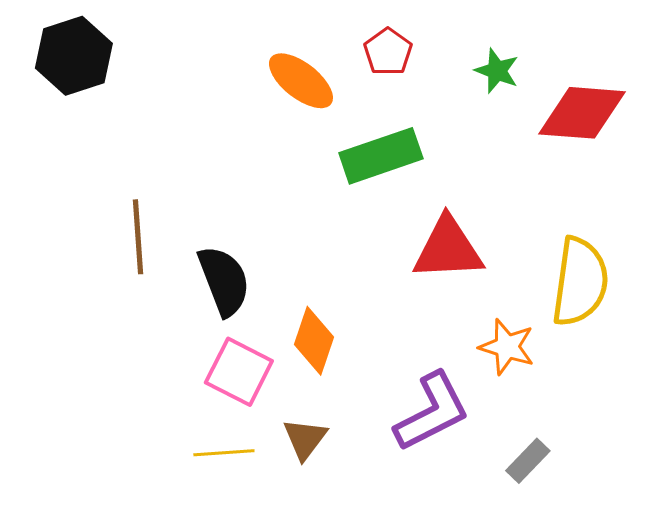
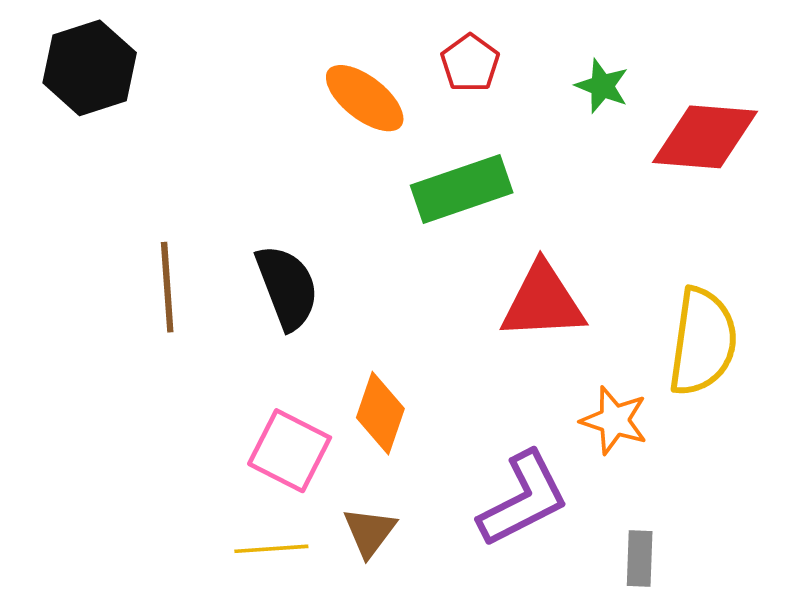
black semicircle: (224, 281) -> (287, 287), moved
gray rectangle: (528, 461) -> (640, 559), turned -42

